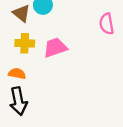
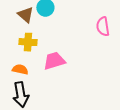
pink trapezoid: (55, 48) -> (54, 61), moved

